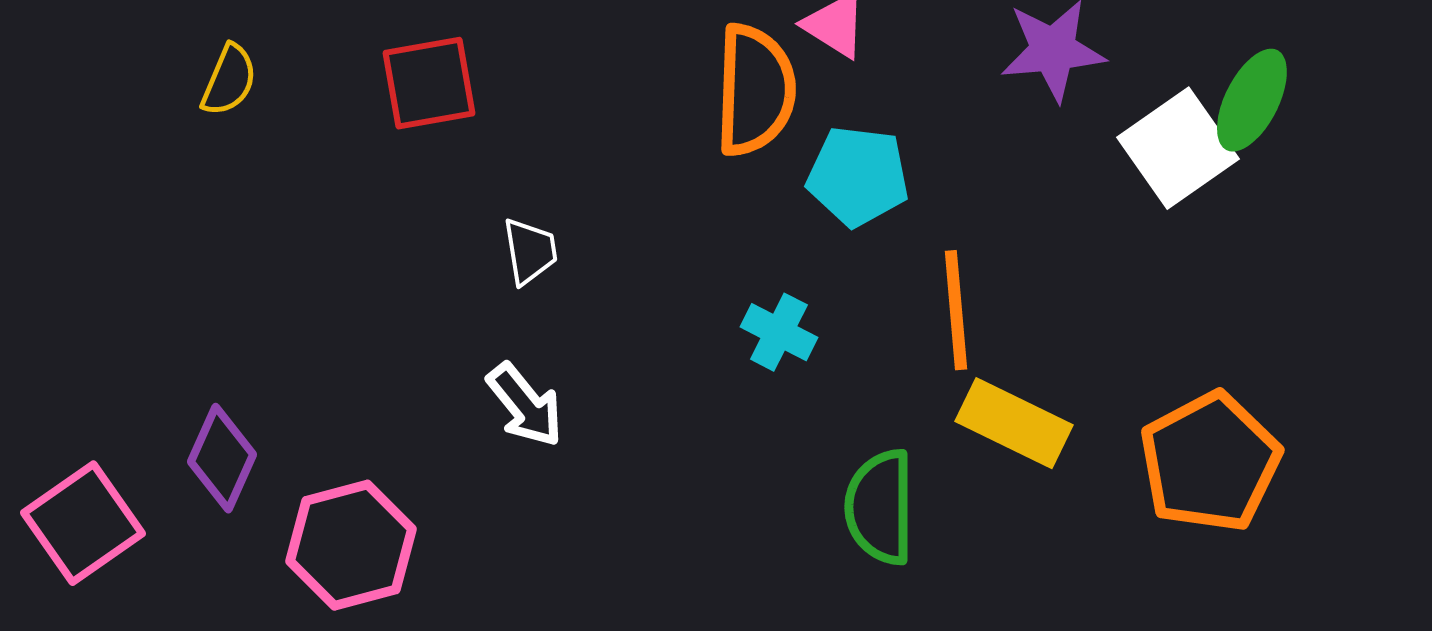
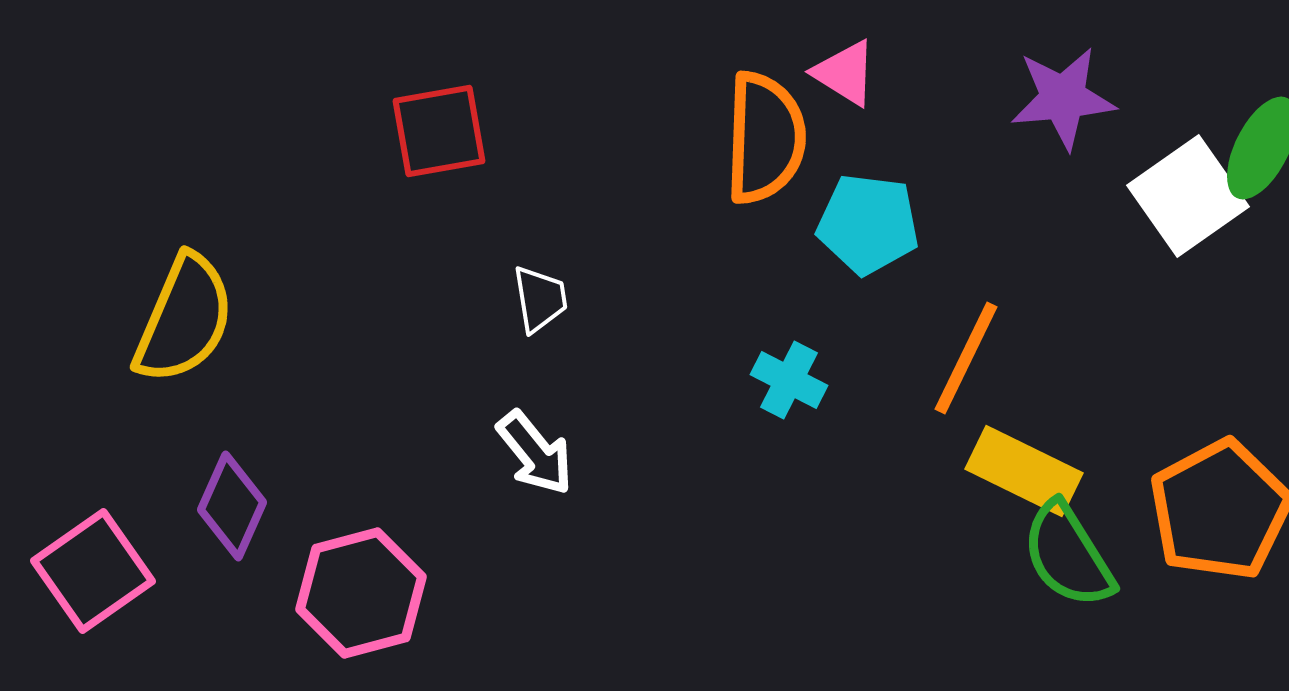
yellow semicircle: (229, 80) -> (184, 319), moved, size x1.8
orange line: (956, 310) -> (966, 358), turned 31
green semicircle: (880, 507) -> (1068, 555), moved, turned -32

